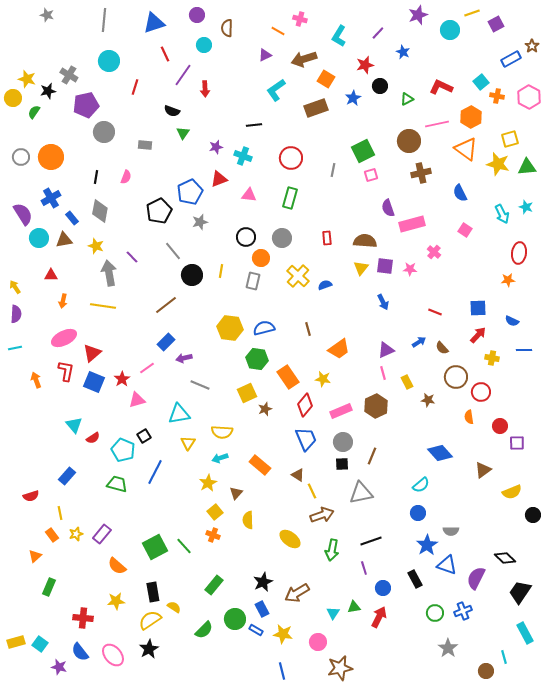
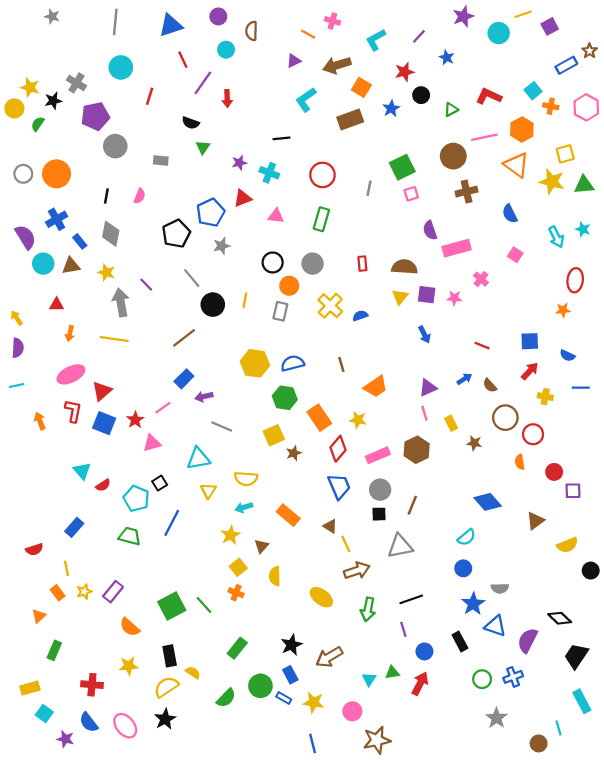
cyan L-shape: (339, 36) -> (376, 40), turned 30
yellow rectangle: (16, 642) -> (30, 688), moved

